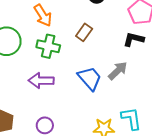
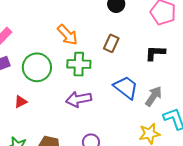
black L-shape: (134, 39) -> (155, 53), moved
gray arrow: (118, 71) -> (154, 96), moved

